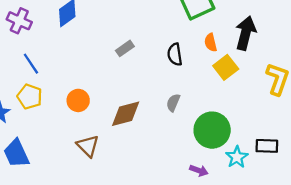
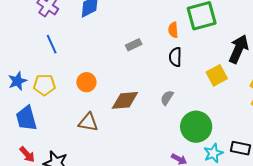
orange semicircle: (211, 43) -> (173, 30), moved
yellow pentagon: (30, 97) -> (44, 85), moved, turned -30
brown triangle: (88, 146) -> (88, 122), turned -45

